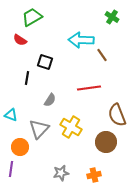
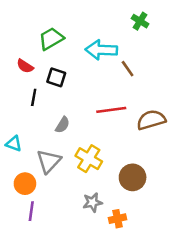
green trapezoid: (32, 17) -> (51, 39), moved
red semicircle: (20, 40) -> (25, 66), moved
brown semicircle: (117, 115) -> (151, 120), moved, turned 95
purple line: (11, 169) -> (31, 211), moved
gray star: (61, 173) -> (93, 202), moved

